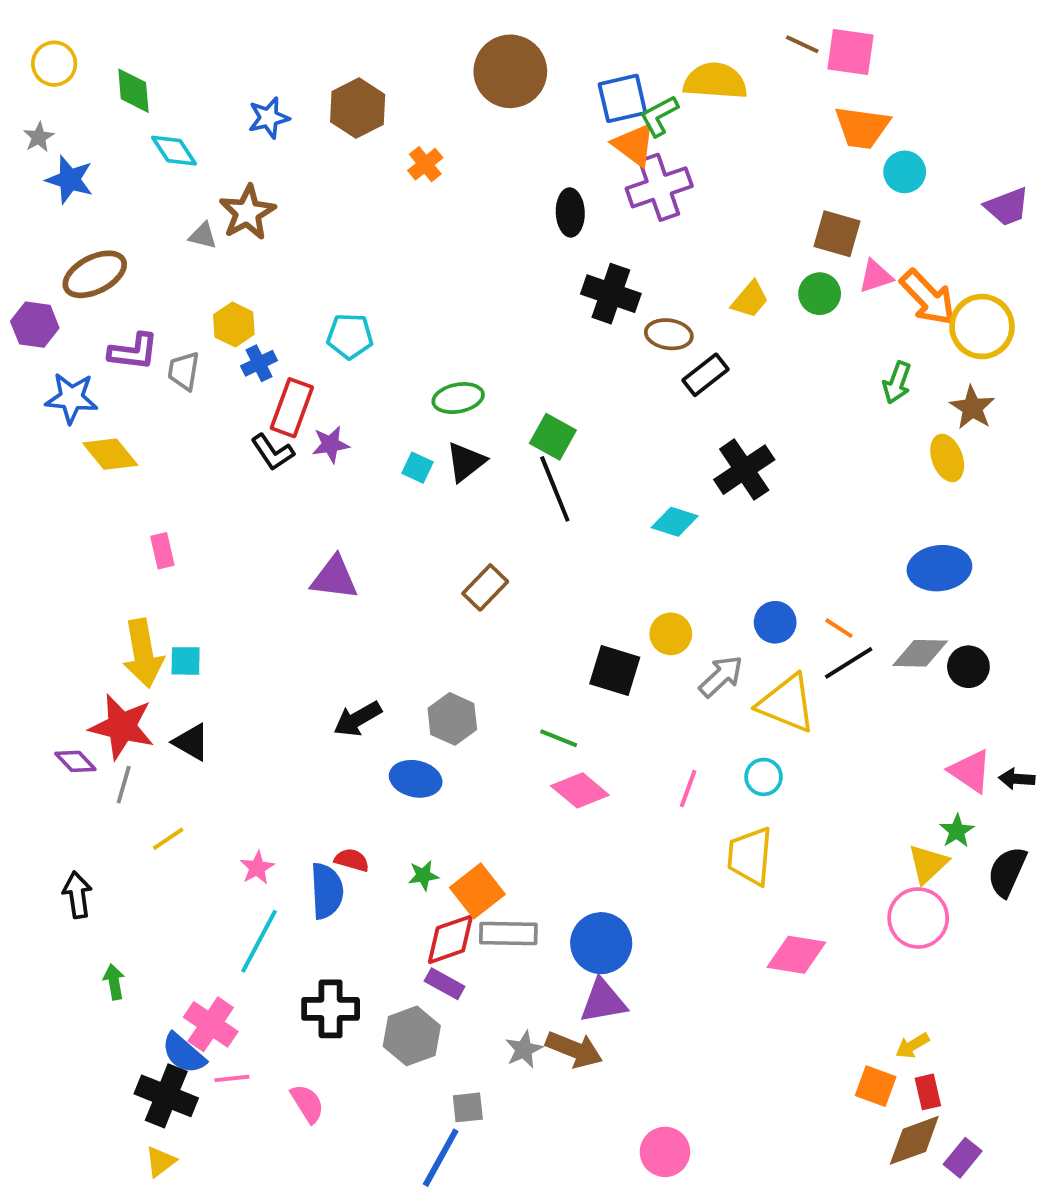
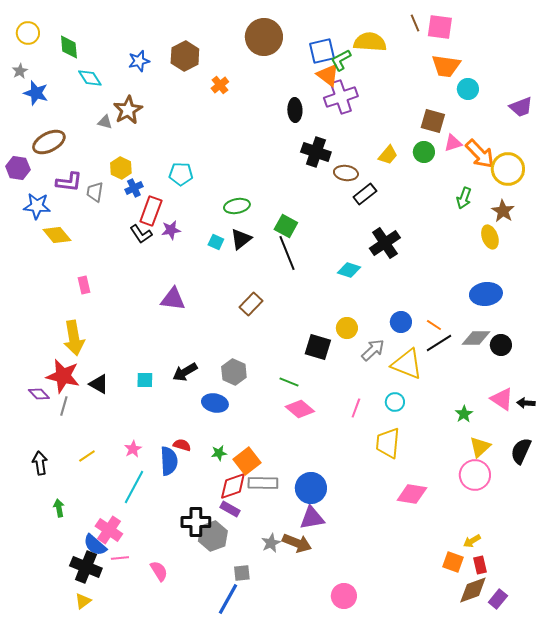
brown line: (802, 44) -> (415, 23), turned 42
cyan square: (186, 661) -> (145, 380), moved
green star: (957, 831) -> (464, 414), moved
yellow line: (168, 839) -> (87, 456), moved
black cross: (331, 1009) -> (196, 522), moved

